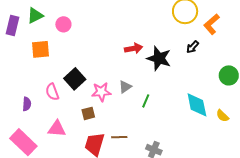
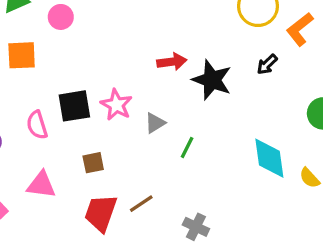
black square: (75, 79) -> (74, 106), turned 30
pink star: (101, 92) -> (116, 105), moved, turned 30
brown line: (119, 137) -> (141, 204), turned -35

